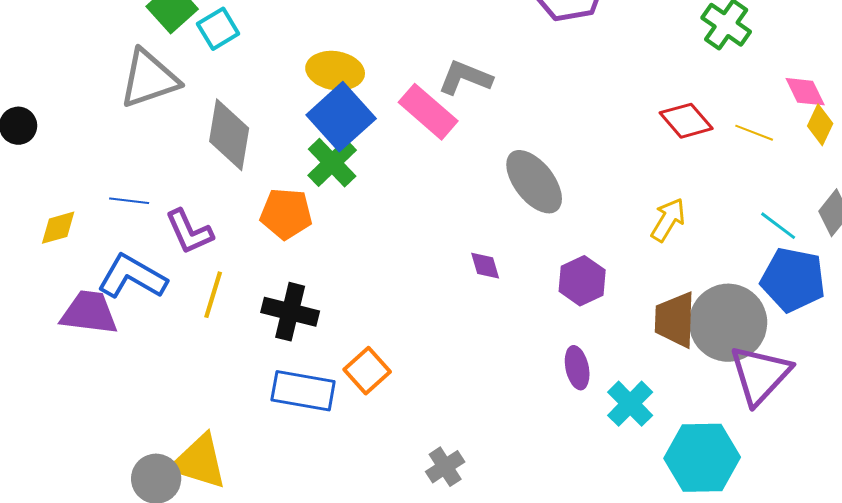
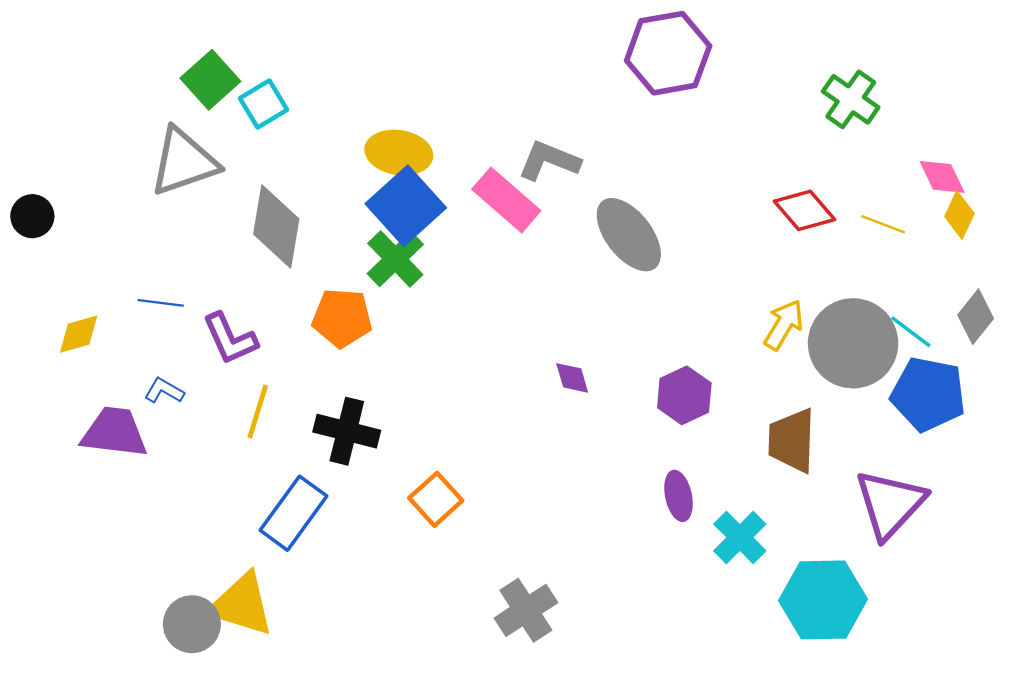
gray ellipse: (534, 182) -> (629, 235), moved
blue L-shape: (132, 277) -> (164, 391), size x0.5
gray circle: (728, 323) -> (853, 343), moved
blue rectangle: (303, 391) -> (294, 513), moved, turned -64
gray cross: (445, 467) -> (526, 610), size x1.4

